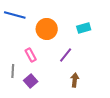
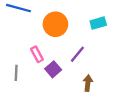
purple square: (31, 81) -> (53, 69), moved

